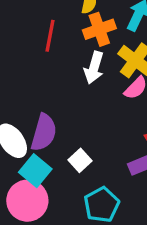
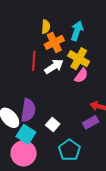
red line: (50, 36) -> (34, 61), moved
white arrow: (94, 68) -> (54, 66), turned -132

